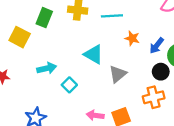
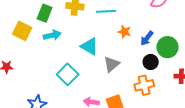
cyan arrow: (47, 68) -> (52, 35), moved
cyan square: (69, 85) -> (68, 74), size x1.5

